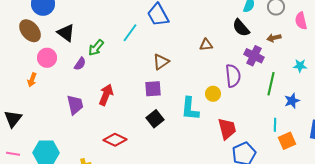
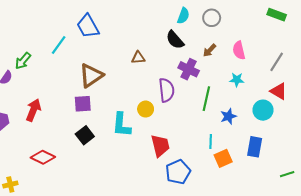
pink semicircle: (301, 21) -> (239, 50), moved
brown arrow: (274, 38) -> (210, 50), turned -32
brown triangle: (161, 62) -> (91, 75), size x1.4

